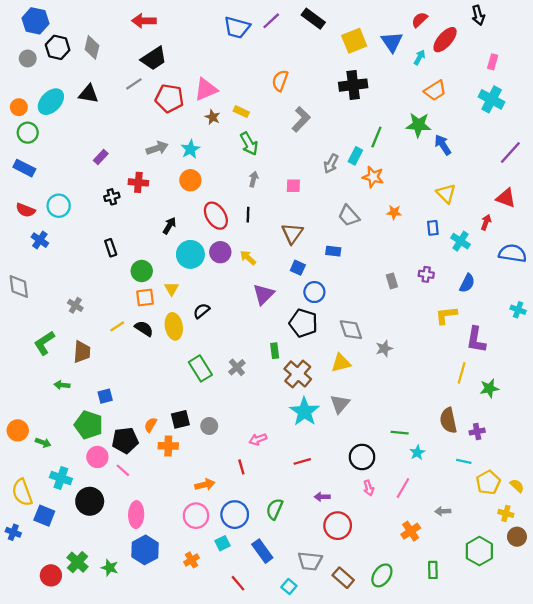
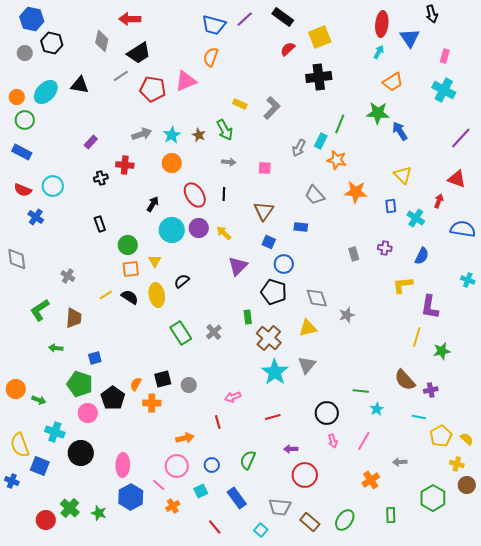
red semicircle: (420, 20) -> (288, 49), moved
red ellipse: (445, 40) -> (382, 24), moved, turned -35
blue triangle: (392, 42) -> (410, 38), moved
gray diamond: (92, 47) -> (102, 41), moved
orange semicircle: (280, 81) -> (211, 57), moved
yellow rectangle: (241, 112) -> (240, 104), moved
brown star: (213, 117) -> (199, 135), moved
gray arrow: (254, 179) -> (229, 162), turned 80
orange star: (394, 212) -> (356, 192), size x1.6
brown semicircle: (448, 420) -> (405, 380), turned -30
black pentagon: (125, 440) -> (113, 398), turned -30
pink line: (123, 470) -> (159, 485), moved
blue circle: (235, 515) -> (212, 465), size x0.6

